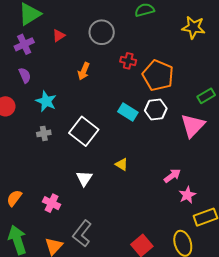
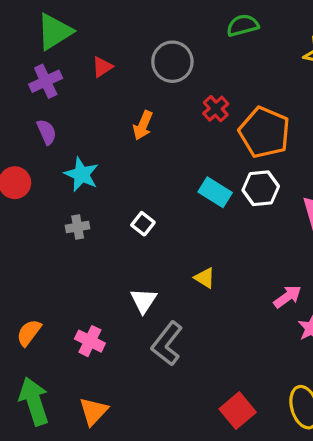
red cross: (128, 61) -> (216, 109), turned 35
white square: (84, 131) -> (143, 224), size x0.5
gray L-shape: (82, 234) -> (167, 344), moved

